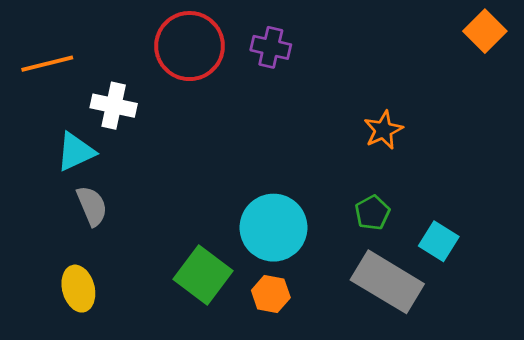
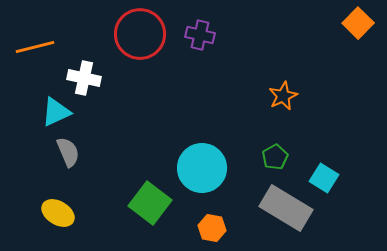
yellow ellipse: (78, 289) -> (58, 213), turned -44
orange hexagon: (271, 294) -> (212, 228), moved

